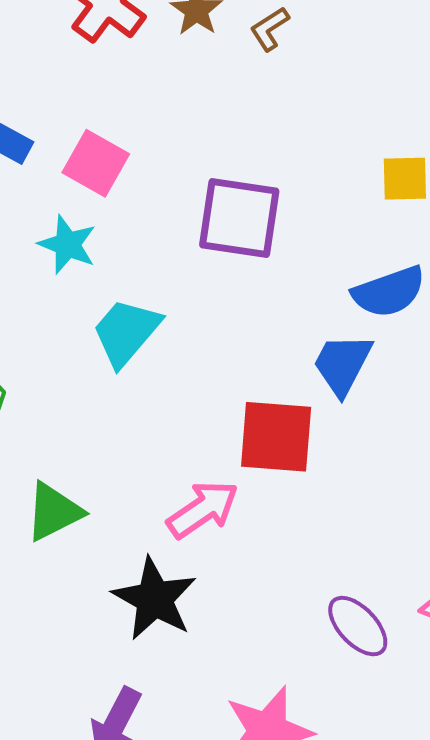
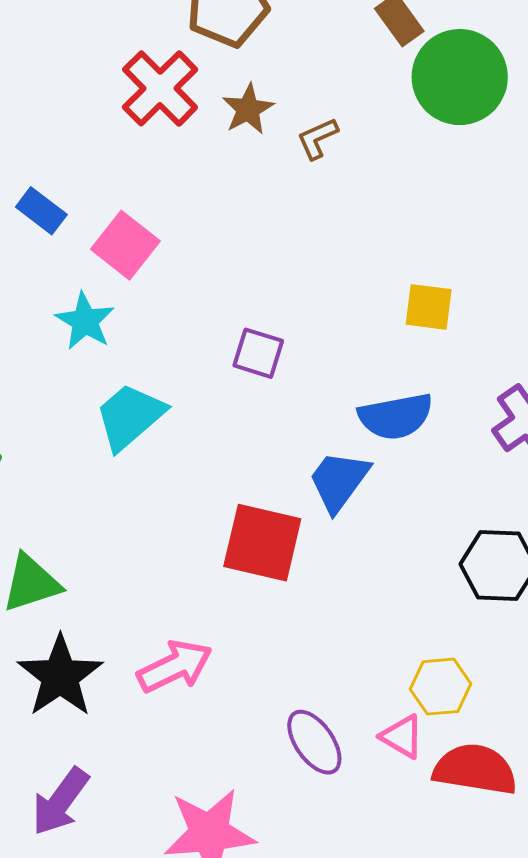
purple square: (239, 218) -> (258, 353), moved, size x0.6
pink arrow: (203, 509) -> (175, 666), moved
black star: (155, 599) -> (60, 676), moved

